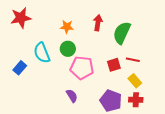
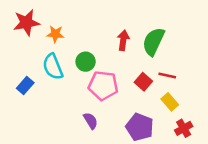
red arrow: (98, 23) -> (123, 40), moved
orange star: (67, 27) -> (55, 34), moved
red square: (114, 65) -> (143, 82), turned -32
red cross: (136, 100) -> (184, 128), moved, turned -32

